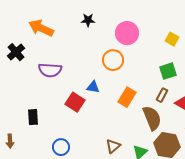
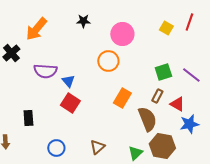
orange arrow: (41, 28) -> (36, 29), turned -75
yellow square: (172, 39) -> (166, 28), moved
blue triangle: (93, 87) -> (68, 81), moved, turned 40
brown triangle: (113, 146) -> (97, 147), moved

